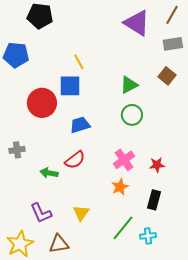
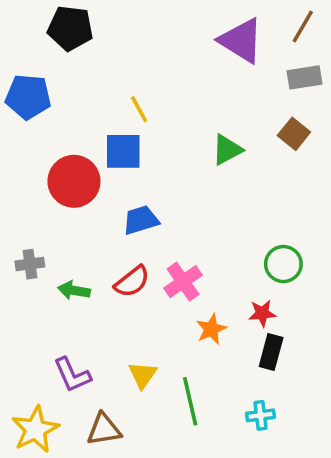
green circle: (132, 115) -> (283, 264), moved
pink cross: (124, 160) -> (183, 282), moved
red star: (157, 165) -> (262, 313), moved
green arrow: (49, 173) -> (74, 290), moved
green line: (123, 228) -> (190, 401), moved, turned -52

